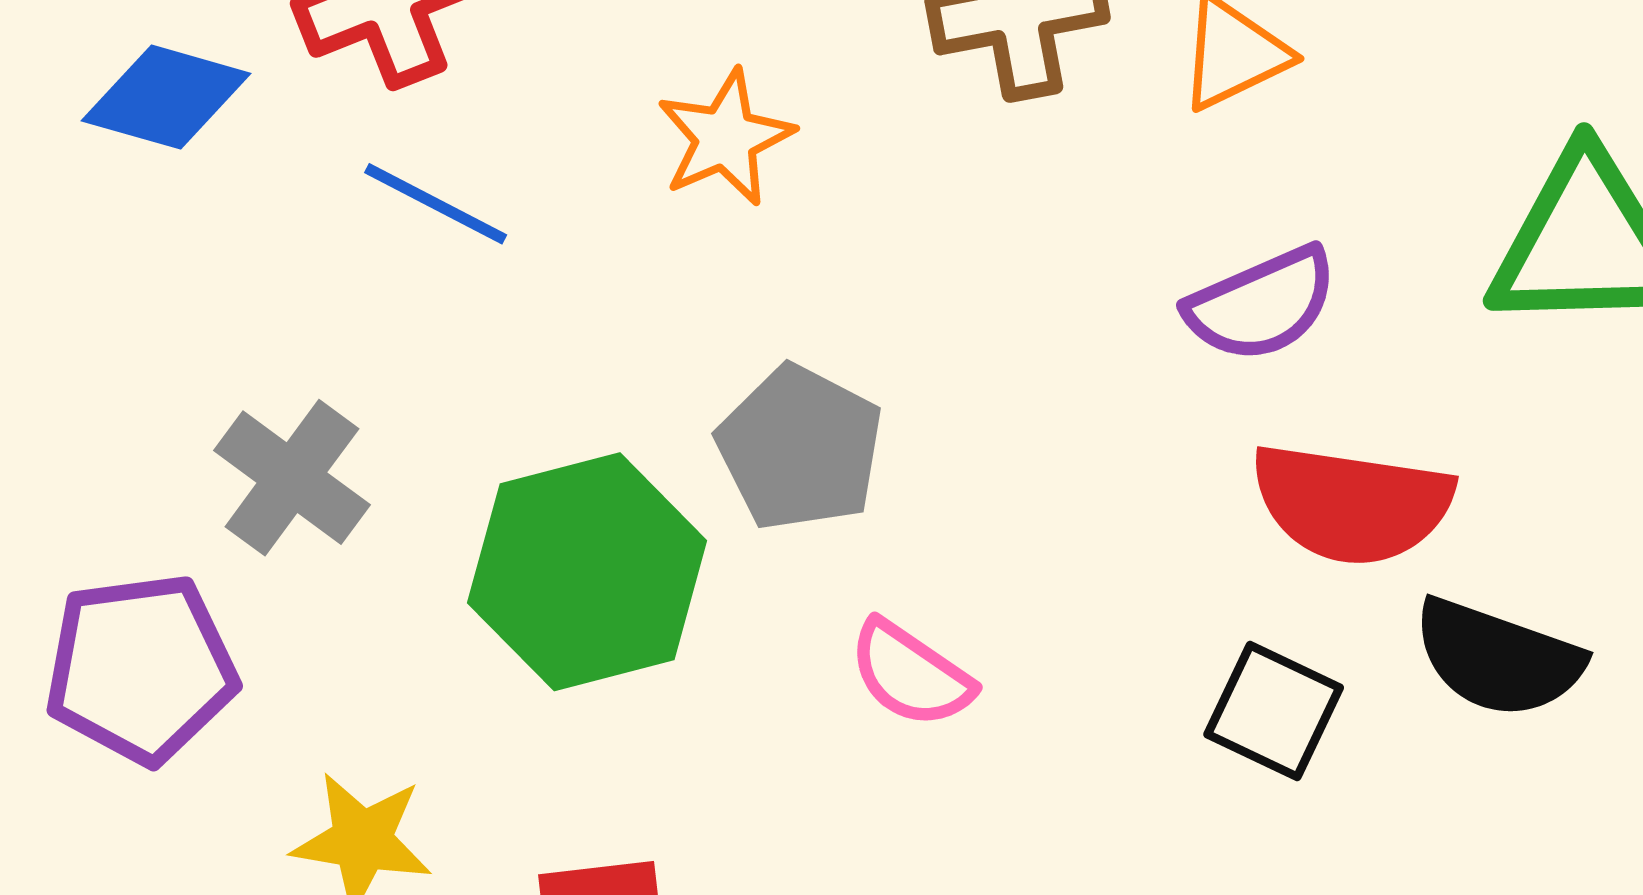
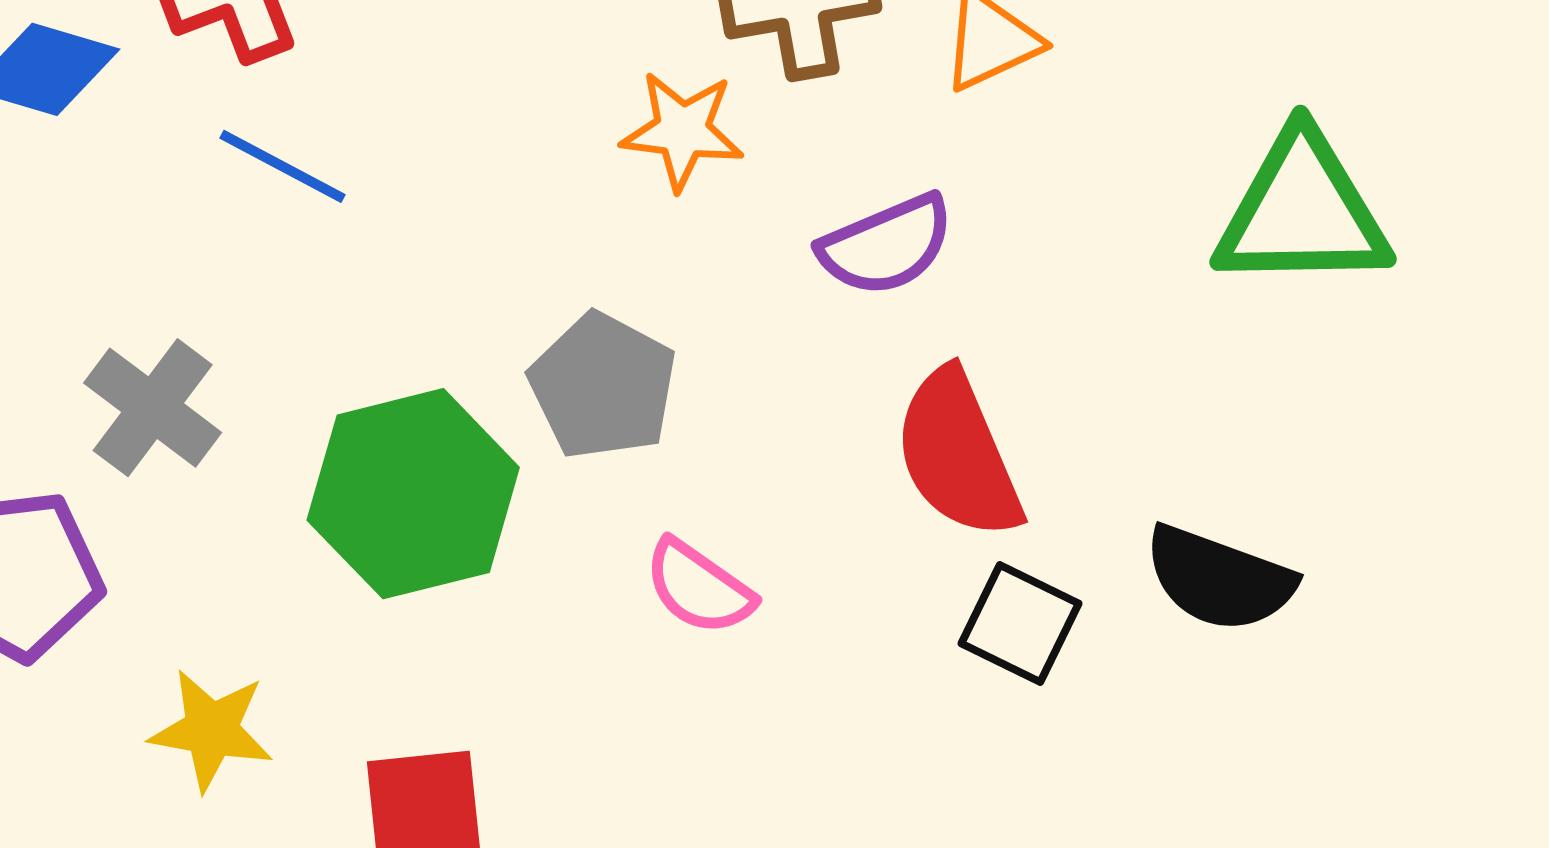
orange star: (725, 138) -> (682, 131), moved, turned 30
purple semicircle: (1262, 304) -> (886, 245), moved
red semicircle: (1352, 504) -> (958, 454), moved, turned 58

